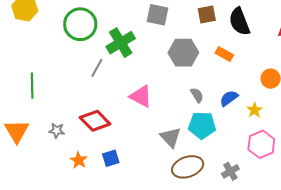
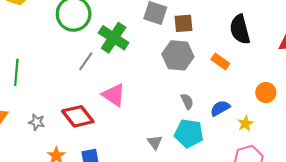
brown square: (207, 14) -> (184, 23), moved
green cross: (121, 43) -> (114, 38), turned -32
pink triangle: (141, 96) -> (114, 95), moved
gray triangle: (171, 137) -> (155, 142), size x0.7

